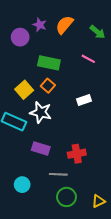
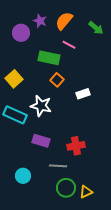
pink line: (88, 59) -> (69, 45), moved
orange square: (48, 86) -> (57, 80), moved
yellow square: (24, 90) -> (14, 79), moved
yellow triangle: (98, 201) -> (86, 192), moved

